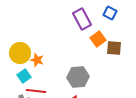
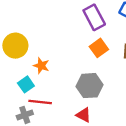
orange square: (98, 39) -> (99, 48), moved
yellow circle: (20, 53) -> (15, 46), moved

